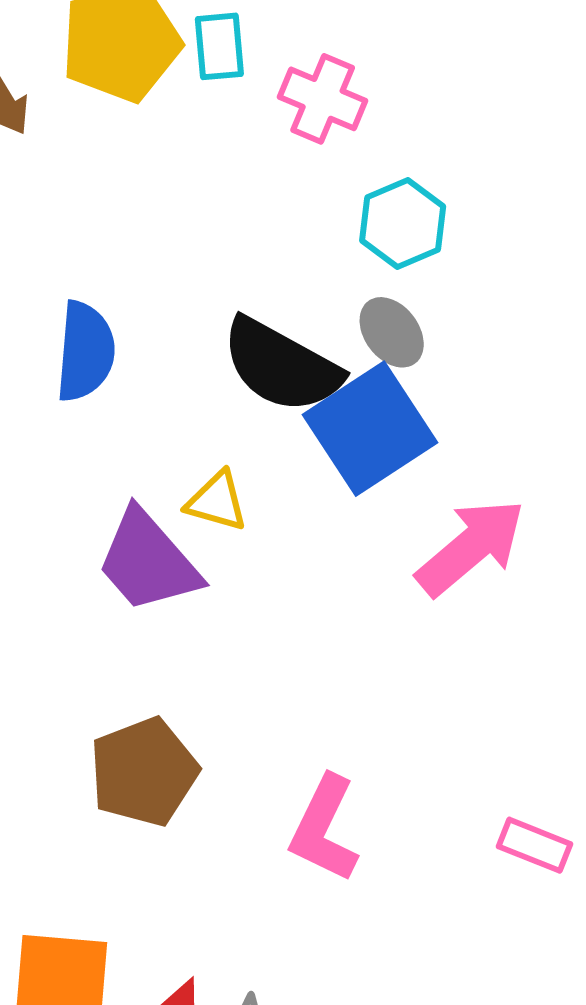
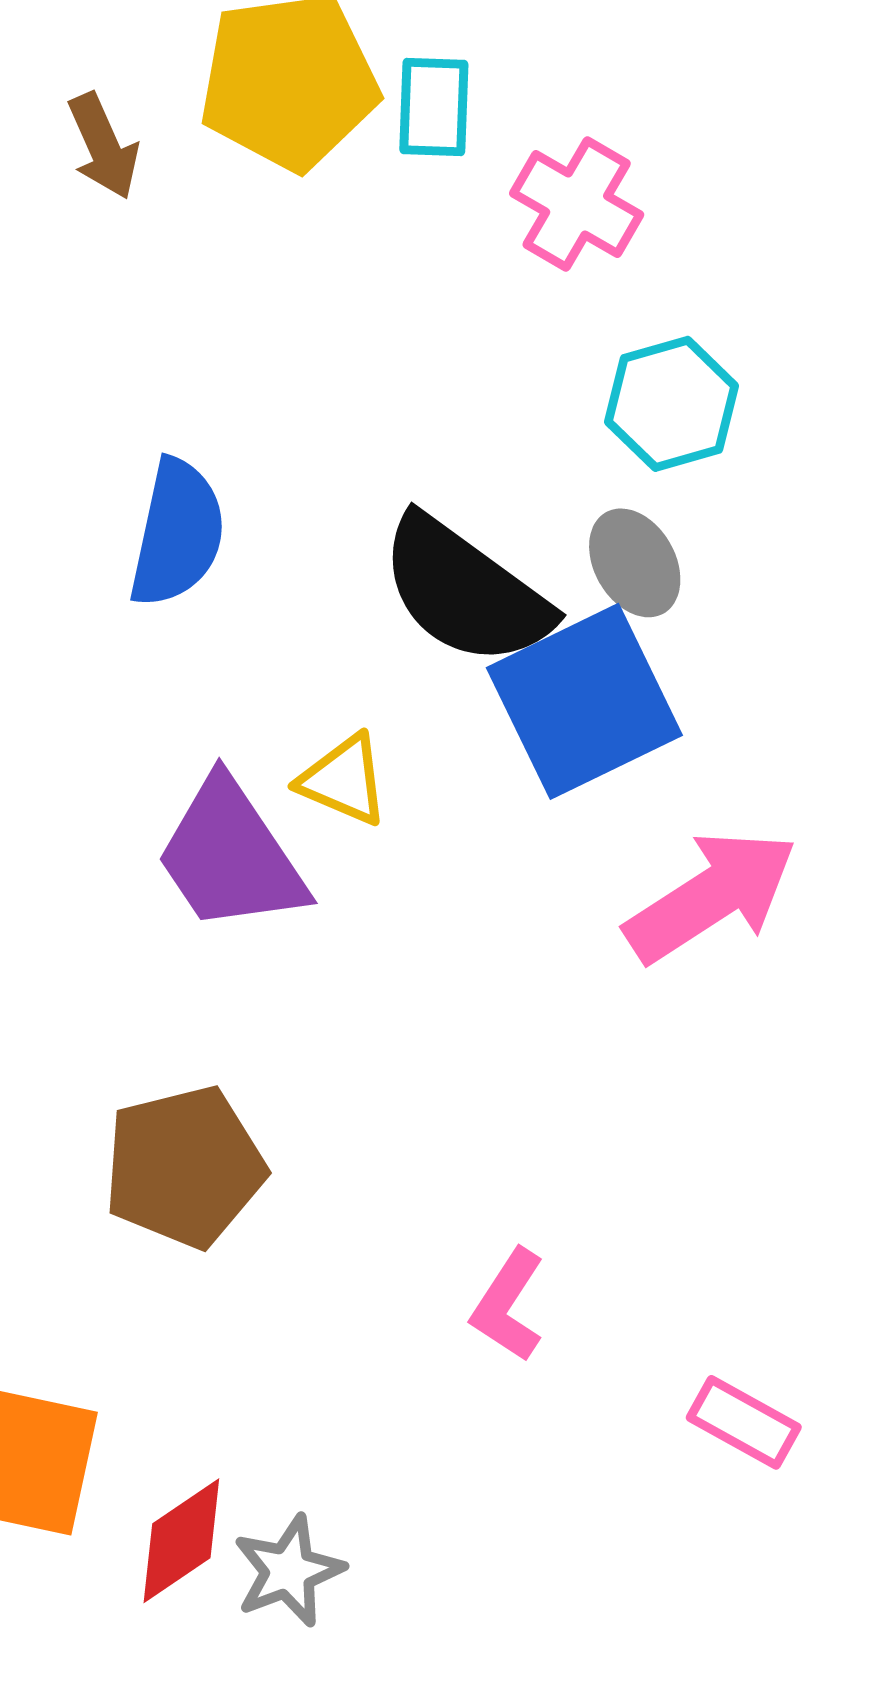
pink L-shape: (324, 829) -> (508, 1305), moved, size x0.7
pink rectangle: (535, 845) -> (744, 1422), moved

